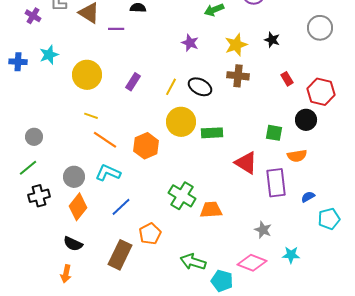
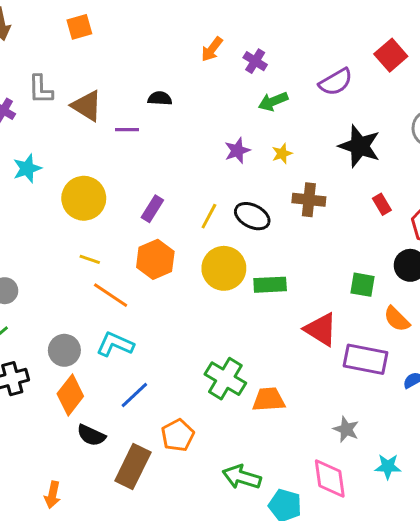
black star: (272, 40) -> (360, 146), size x1.8
purple star: (190, 43) -> (237, 151), turned 30
yellow star: (236, 45) -> (282, 154), moved, size x0.6
orange hexagon: (146, 146) -> (155, 259), moved
orange semicircle: (297, 156) -> (397, 319), turned 54
purple rectangle: (276, 183) -> (365, 359), turned -72
black semicircle: (73, 244) -> (91, 435), moved
pink diamond: (252, 263) -> (330, 478), turned 60

